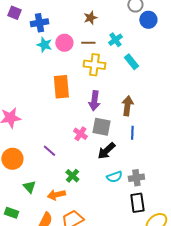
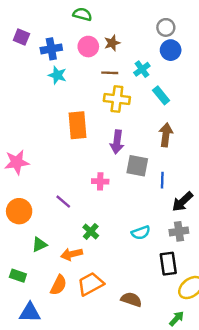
blue circle: (148, 20) -> (171, 50), moved
pink circle: (64, 43) -> (88, 47), moved
brown arrow: (127, 106) -> (166, 135), moved
gray square: (101, 127) -> (137, 166), moved
pink cross: (80, 134) -> (100, 181), turned -32
black arrow: (106, 151) -> (183, 202), moved
gray cross: (136, 178) -> (179, 231), moved
green triangle: (29, 187) -> (39, 245), turned 48

